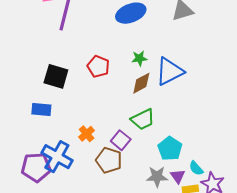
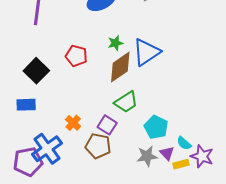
black square: (56, 76) -> (36, 71), turned 35
brown diamond: (141, 83) -> (120, 67), size x1.4
blue cross: (57, 157) -> (47, 149), turned 32

